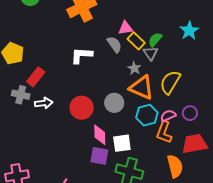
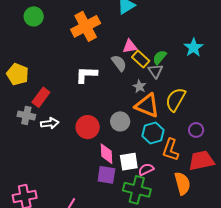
pink semicircle: (168, 116) -> (146, 169), moved

